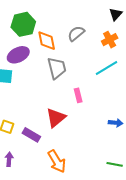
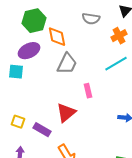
gray semicircle: (76, 33) -> (91, 19), moved, turned -132
gray trapezoid: (57, 68) -> (67, 64), turned 40

